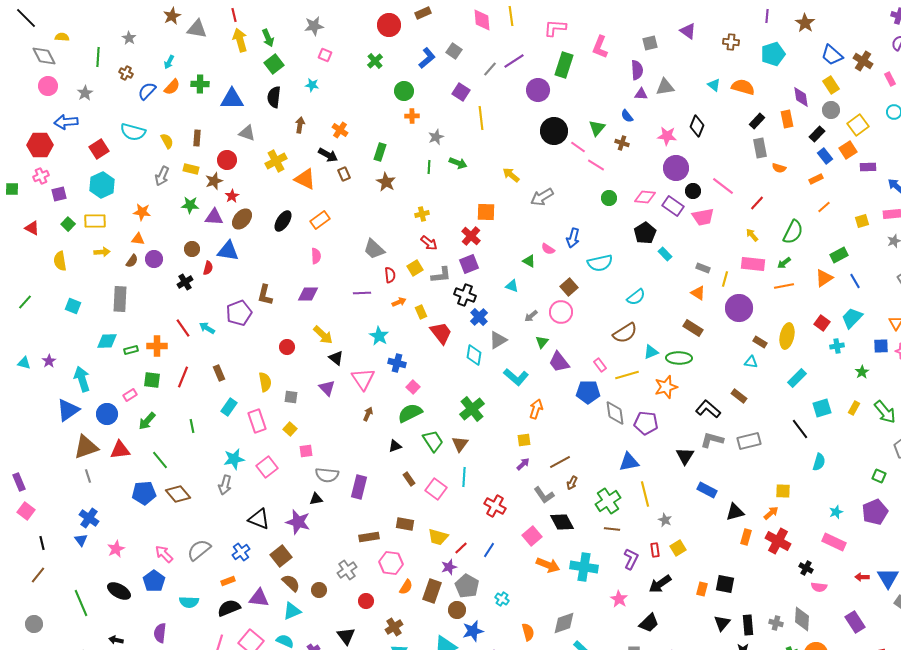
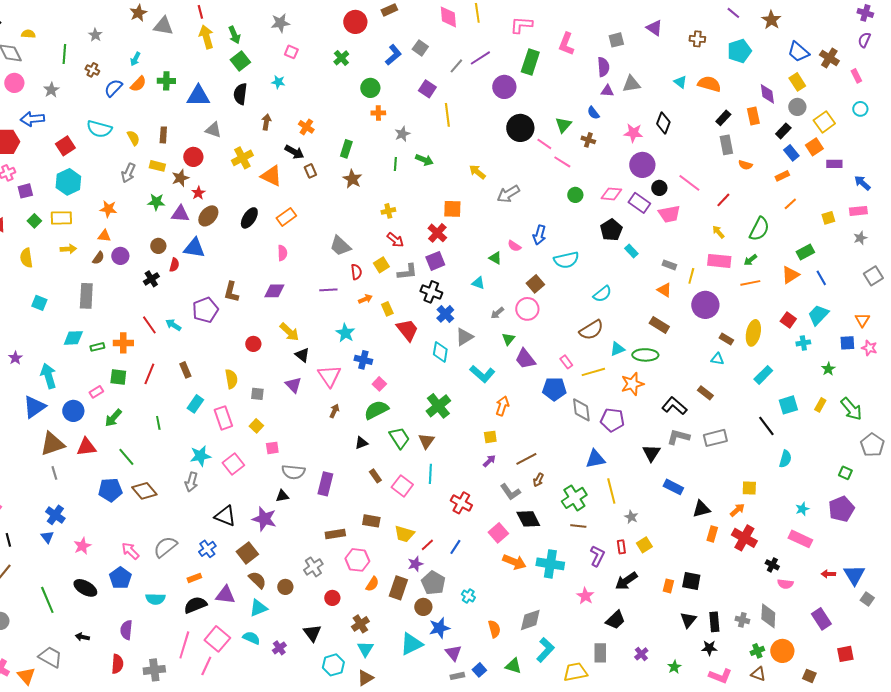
purple line: (767, 16) -> (733, 13), turned -56

